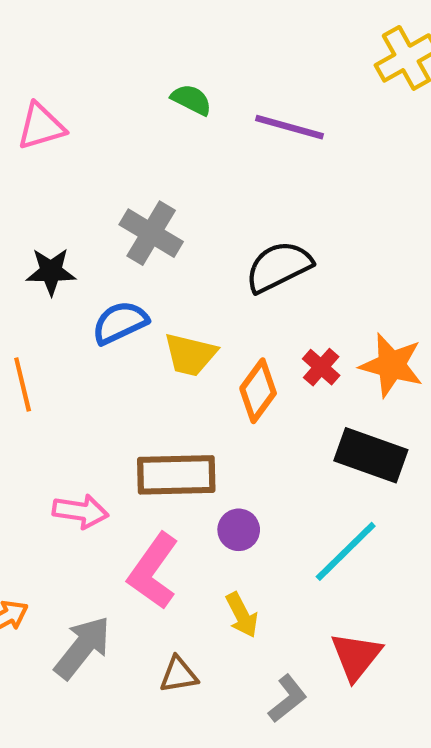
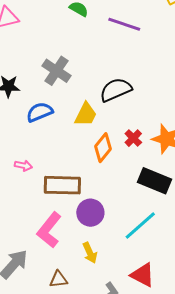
yellow trapezoid: (190, 355) -> (86, 114), moved, turned -80
pink arrow: (80, 511) -> (23, 166), moved, size x0.7
purple circle: (239, 530) -> (90, 213), size x1.4
red triangle: (356, 656) -> (143, 275), turned -44

